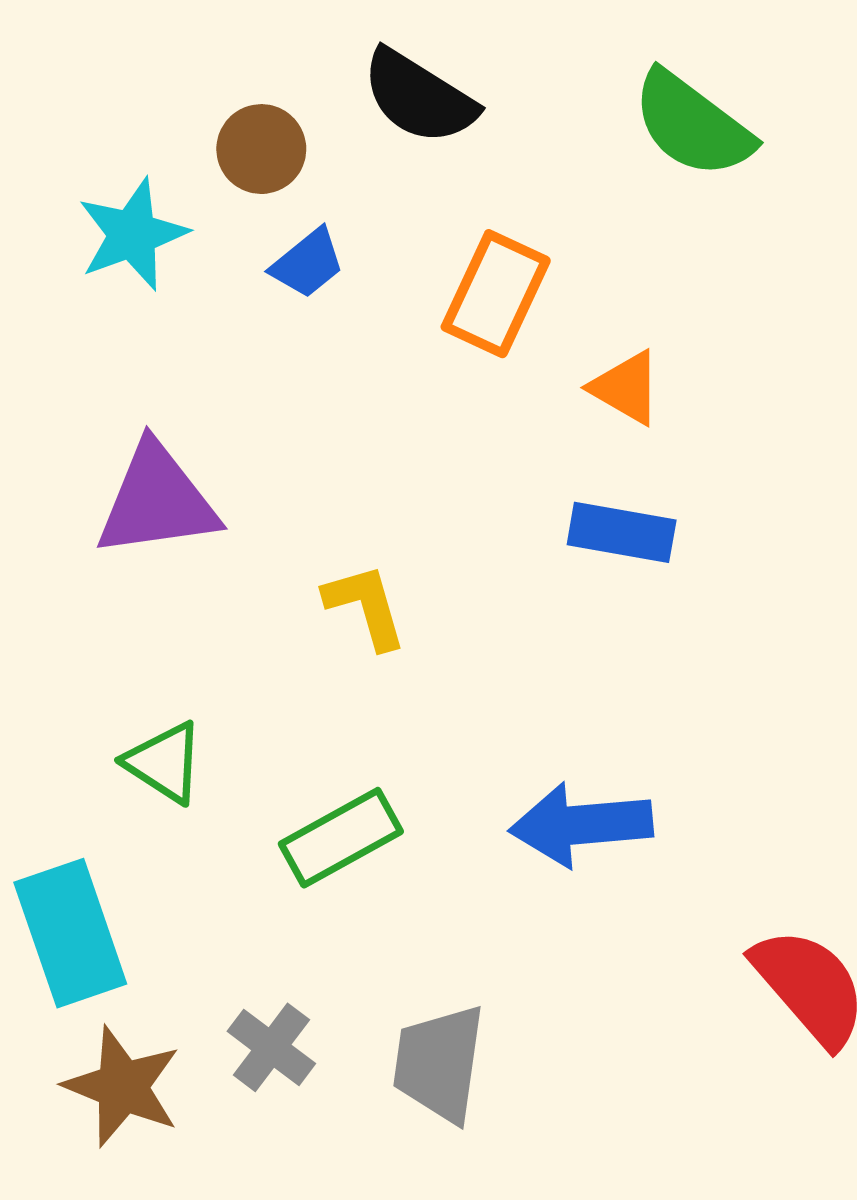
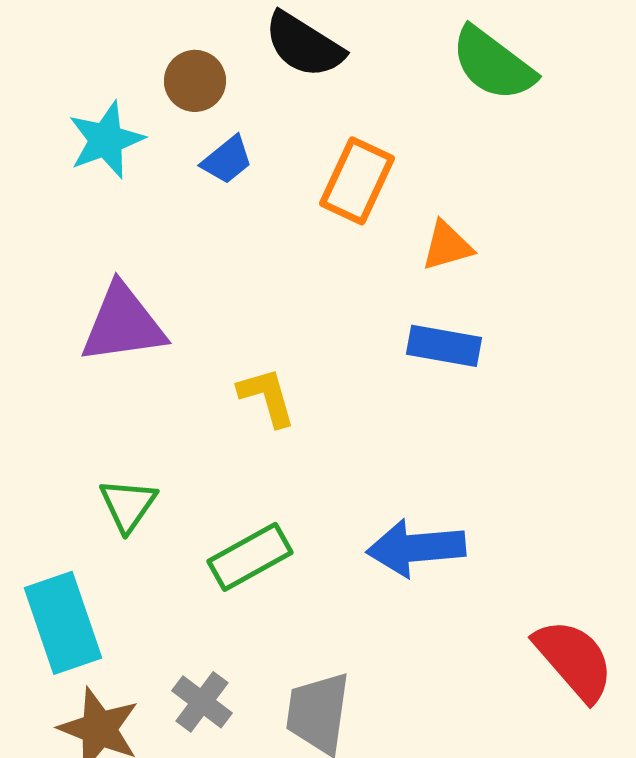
orange triangle: (626, 388) -> (447, 246), turned -46
green triangle: (164, 762) -> (128, 505), turned 32

